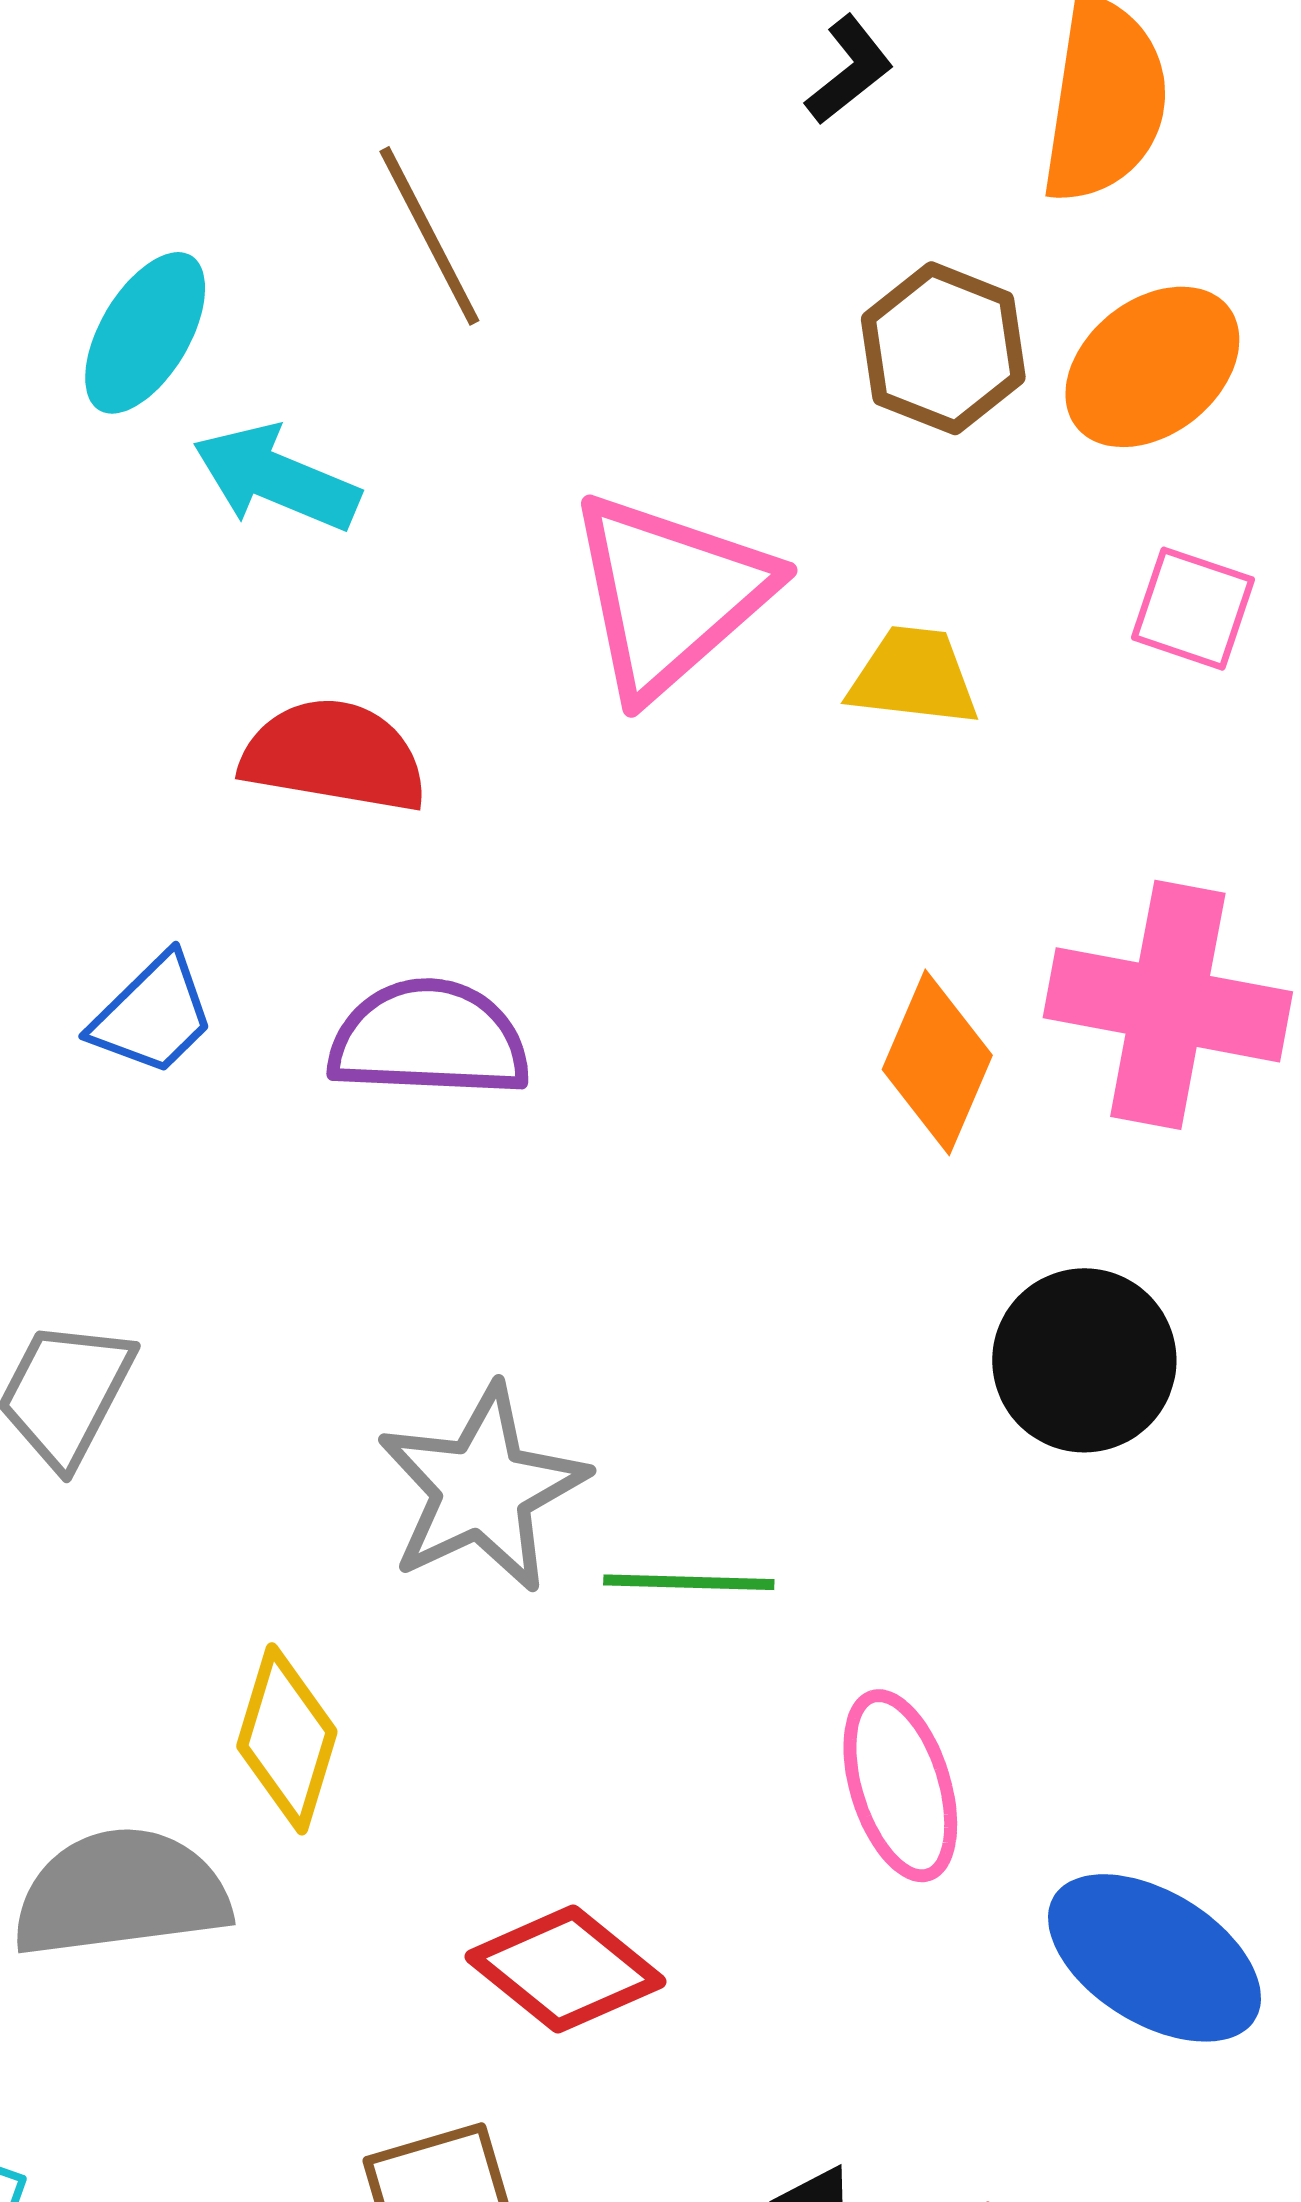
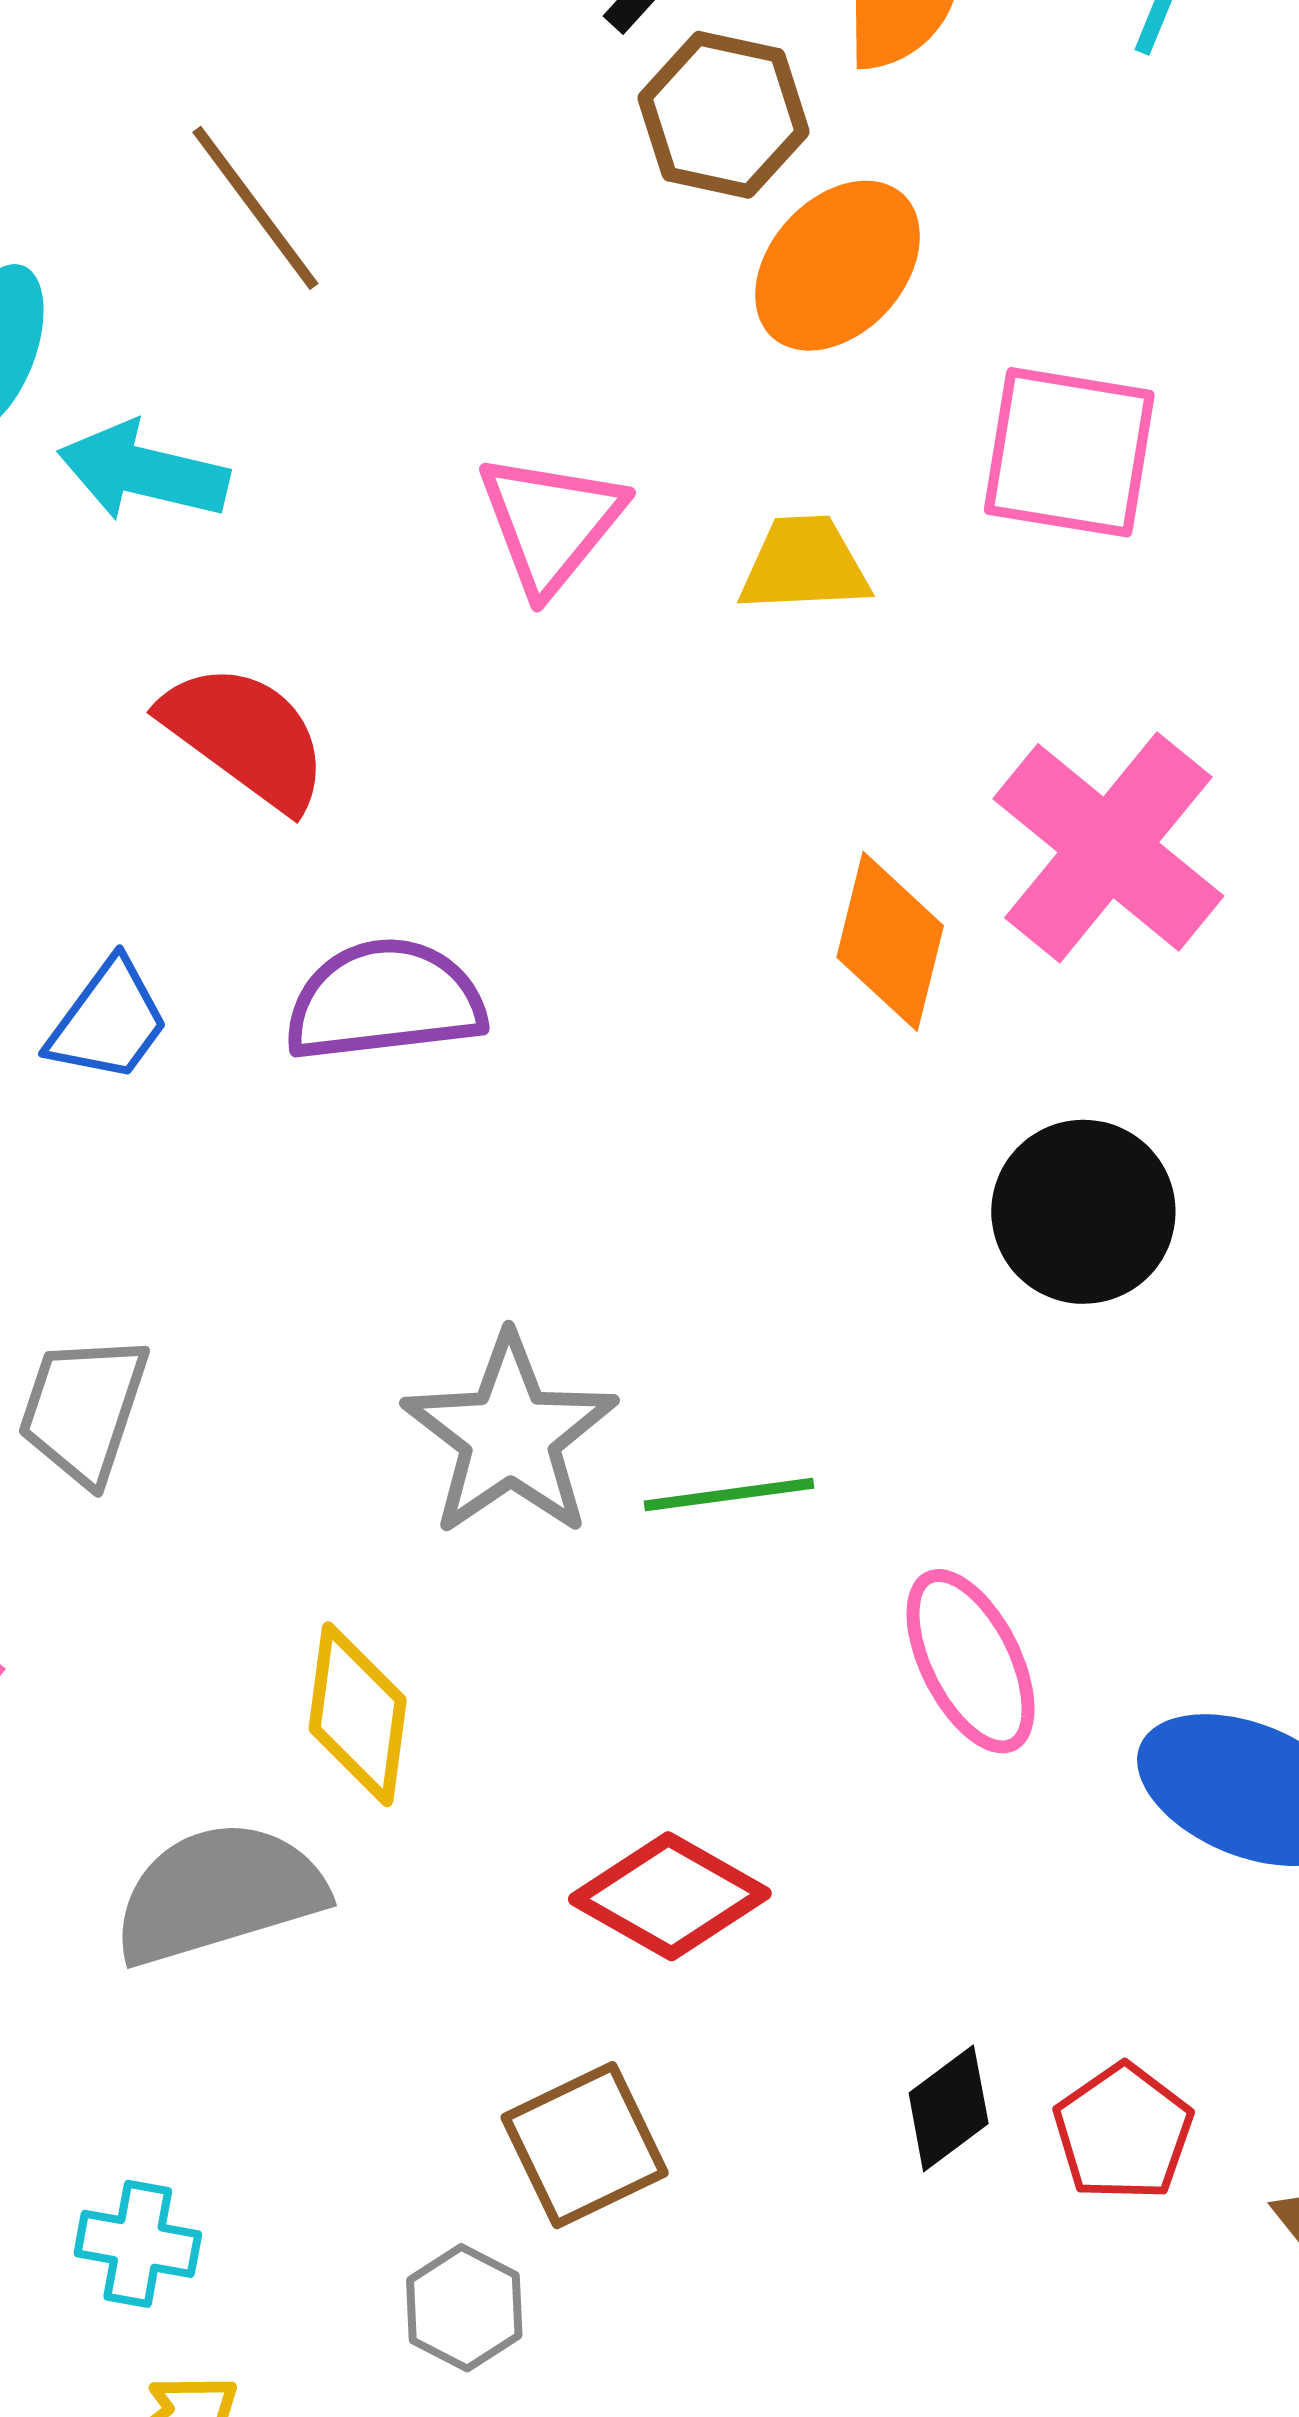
brown hexagon: (943, 348) -> (723, 115), moved
orange ellipse: (1152, 367) -> (838, 266), moved
pink triangle: (670, 594) -> (551, 523), size x0.7
pink square: (1193, 609) -> (1069, 452), size x1.5
red semicircle: (334, 756) -> (245, 736), turned 36
pink cross: (1168, 1005) -> (1108, 847), turned 38

